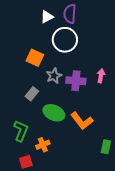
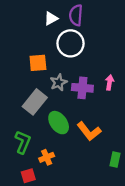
orange square: (35, 58) -> (38, 63), turned -30
gray rectangle: (32, 94) -> (35, 102), size x1.6
green ellipse: (54, 113) -> (59, 123), turned 30

